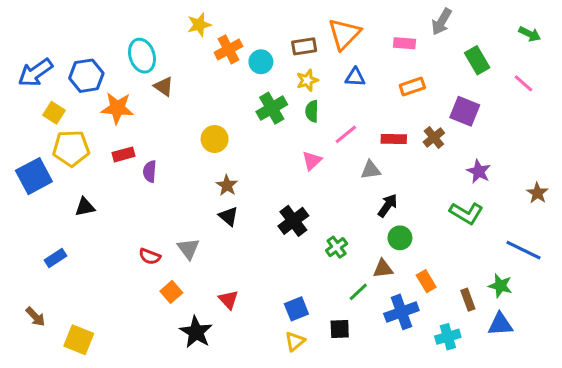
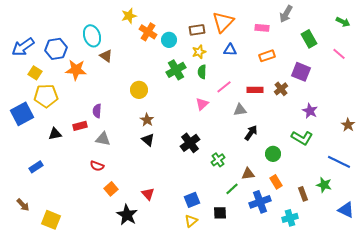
orange cross: (228, 49) -> (148, 32), turned -30
red rectangle: (123, 154) -> (80, 126), moved
green circle: (400, 238) -> (273, 154), moved
gray triangle: (188, 249) -> (103, 139), moved, turned -42
blue triangle: (500, 324) -> (346, 210), moved, turned 30

